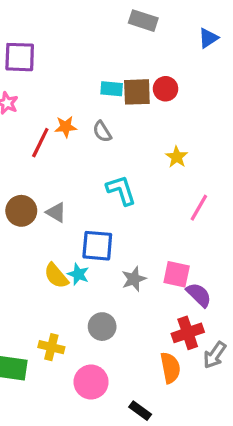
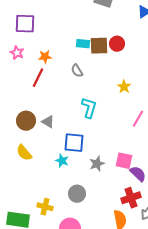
orange star: (66, 127) -> (45, 57), moved
cyan L-shape: (121, 190) -> (89, 108), turned 35
yellow semicircle: (56, 276) -> (24, 153), moved

